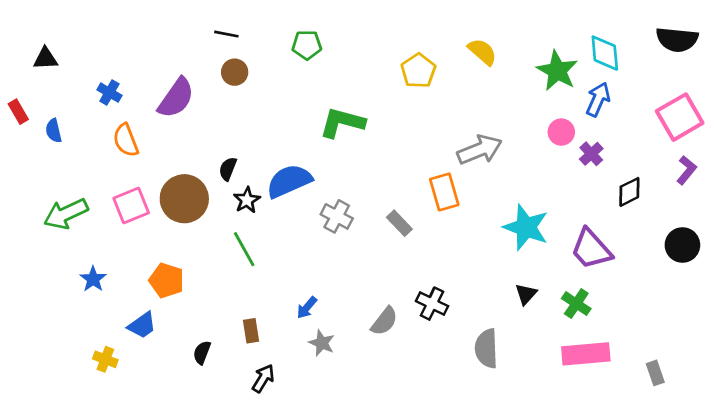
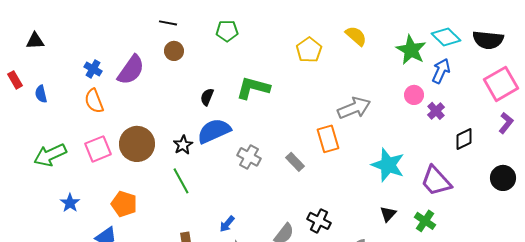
black semicircle: (677, 39) -> (488, 40), moved
cyan diamond: (605, 53) -> (446, 37), turned -40
blue cross: (109, 93) -> (93, 69), moved
black semicircle: (228, 169) -> (207, 97), moved

